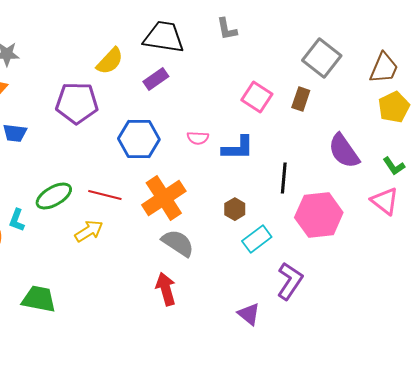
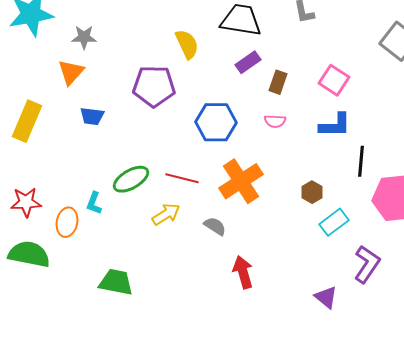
yellow semicircle: (110, 61) -> (187, 44), turned -68
purple rectangle: (156, 79) -> (248, 62), moved
brown rectangle: (301, 99) -> (278, 82), moved
blue L-shape: (238, 148) -> (335, 125), moved
gray semicircle: (178, 243) -> (215, 226), moved, size x0.7

